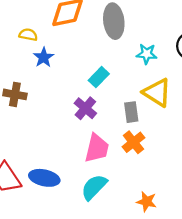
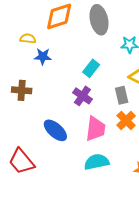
blue star: (44, 57) -> (43, 56), turned -30
blue ellipse: (44, 178) -> (55, 130), moved, turned 35
cyan semicircle: (94, 187) -> (97, 162), turned 40

